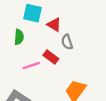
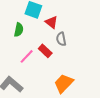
pink line: (31, 66) -> (27, 56), turned -35

